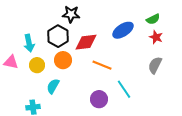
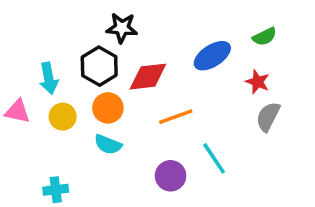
red star: (156, 37) -> (258, 82), moved
orange line: (102, 65) -> (176, 117), turned -42
cyan semicircle: (53, 86) -> (108, 144), moved, turned -98

